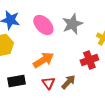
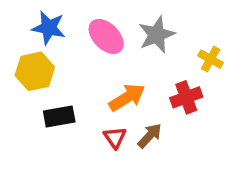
orange arrow: (43, 60) -> (127, 97), moved
black rectangle: (16, 81) -> (59, 117), moved

